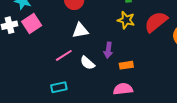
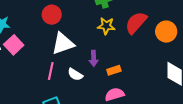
white triangle: (80, 30) -> (63, 44), size x1.4
pink line: (64, 55) -> (51, 71), turned -36

